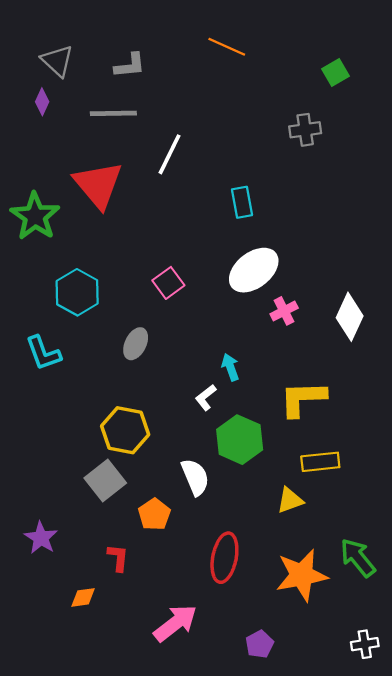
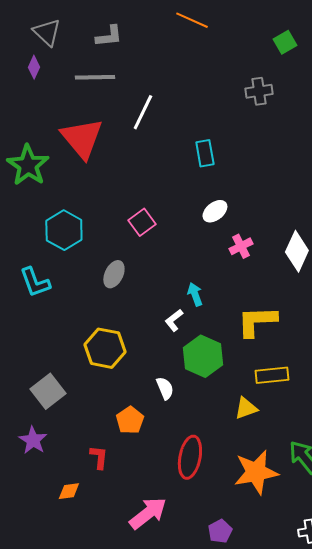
white ellipse: (254, 270) -> (215, 211), size x0.6
white semicircle: (195, 477) -> (165, 388), size x0.7
gray square: (105, 481) -> (48, 391), moved

